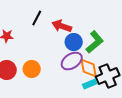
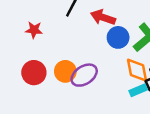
purple ellipse: (72, 61) -> (84, 75), moved

